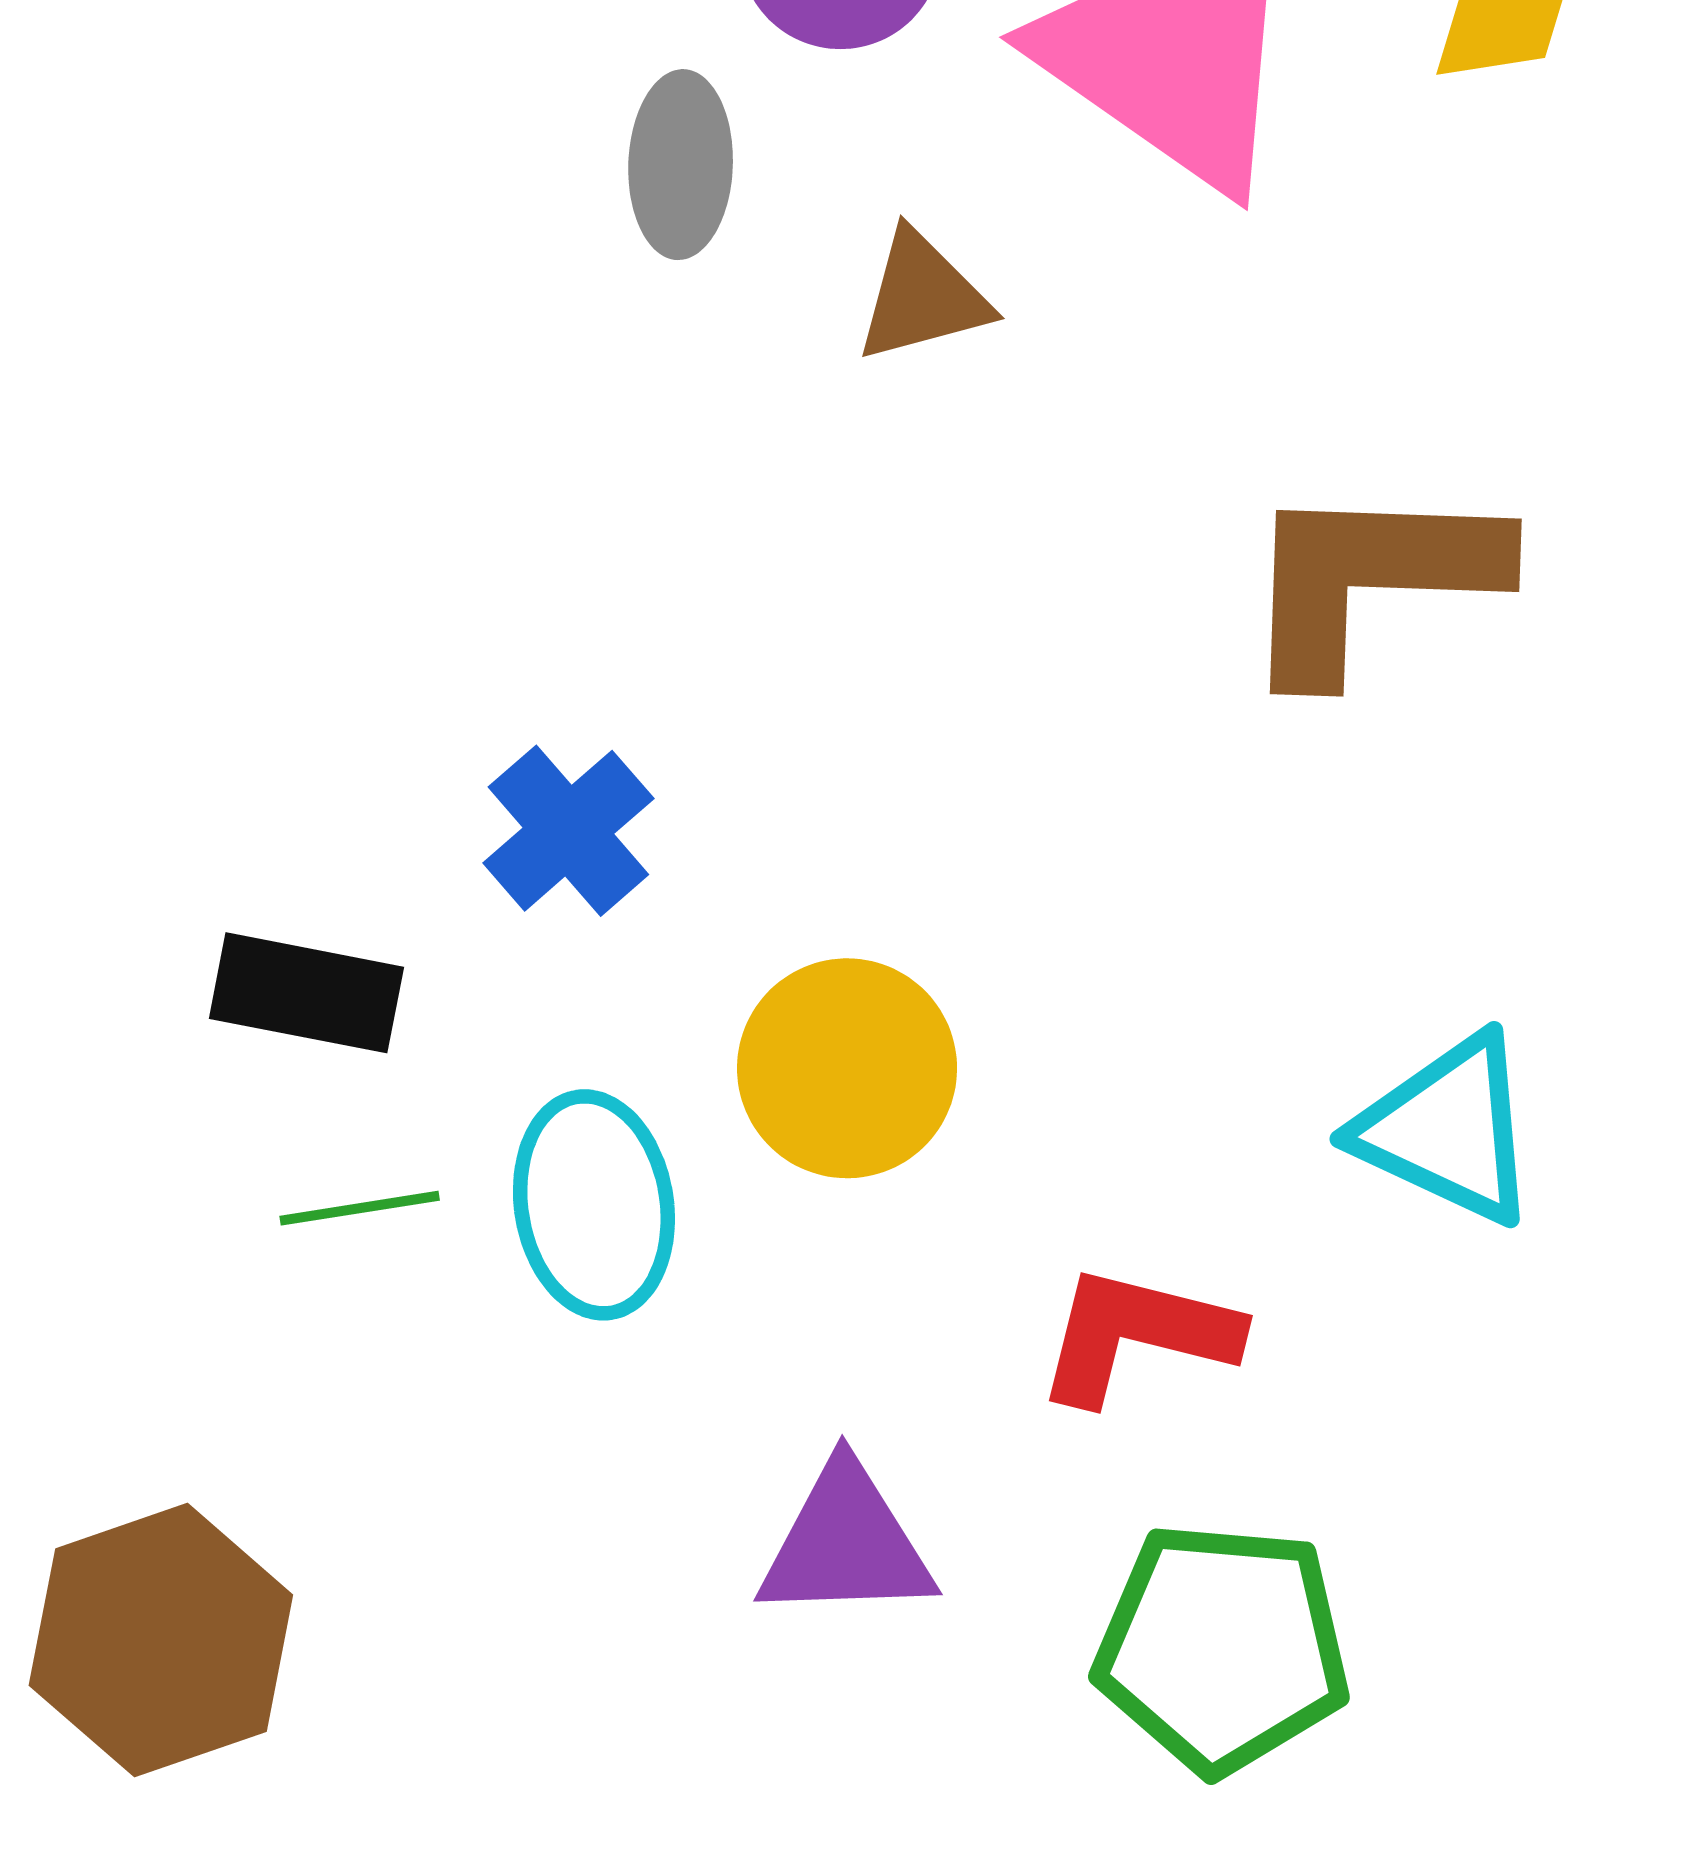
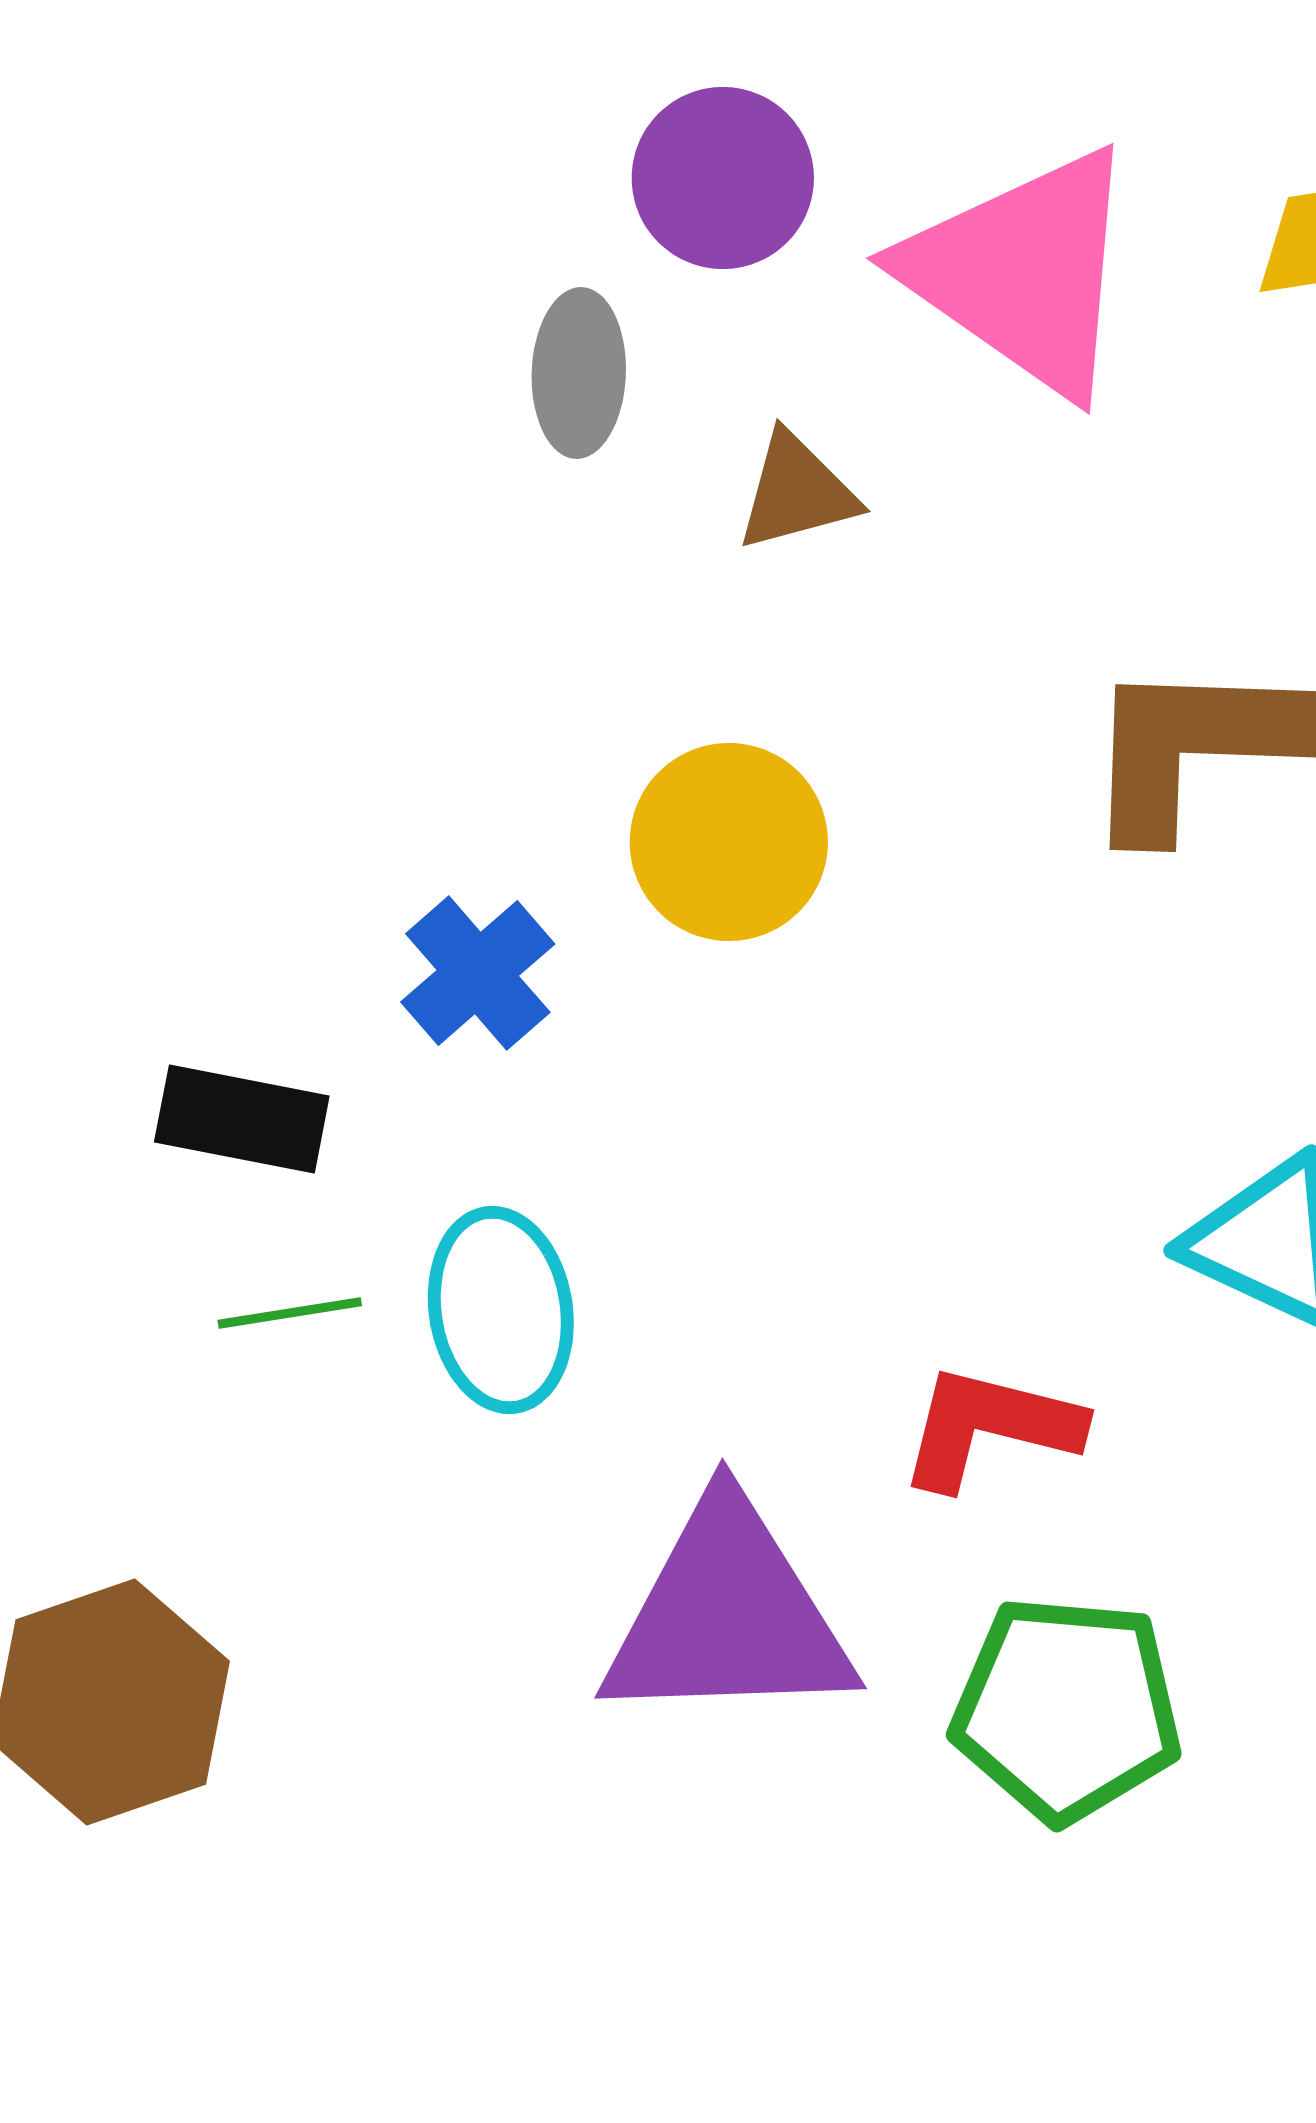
yellow circle: (847, 1068) -> (729, 842), moved
purple triangle: (846, 1543) -> (728, 1615), size x1.6

